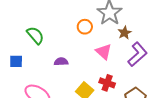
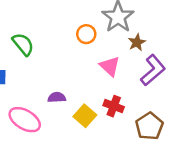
purple semicircle: (61, 62) -> (57, 97), moved

